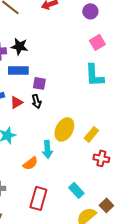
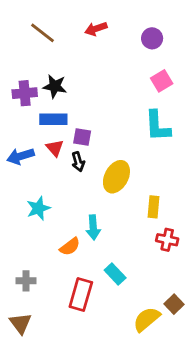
red triangle: (16, 102) -> (55, 148), moved, turned -40
yellow ellipse: (64, 129) -> (116, 177), moved
yellow rectangle: (91, 134) -> (153, 207), turned -35
cyan rectangle: (76, 190) -> (115, 274), moved

